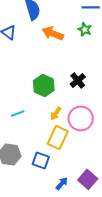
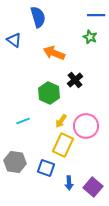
orange arrow: (53, 33) -> (54, 53), moved
black cross: (78, 80) -> (75, 80), moved
blue arrow: (62, 183) -> (69, 183), moved, turned 136

